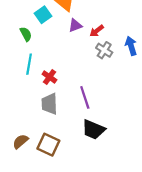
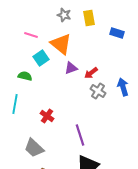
green semicircle: (26, 34) -> (25, 76), turned -48
cyan line: (29, 64) -> (15, 104), moved
gray trapezoid: (49, 104) -> (34, 148), moved, turned -45

